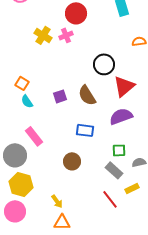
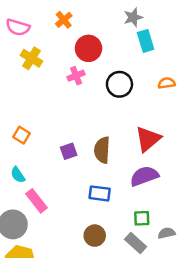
yellow cross: (43, 35) -> (31, 58), moved
black circle: (104, 64) -> (119, 84), moved
brown semicircle: (87, 95) -> (102, 150), turned 35
cyan semicircle: (27, 101) -> (18, 175), moved
brown circle: (72, 161) -> (95, 236), moved

